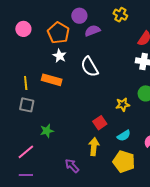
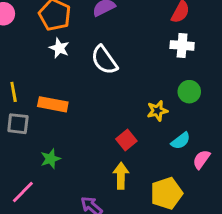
orange rectangle: (52, 80) -> (53, 104), moved
cyan semicircle: (124, 136) -> (181, 141), moved
yellow pentagon: (124, 162) -> (166, 193), turned -30

